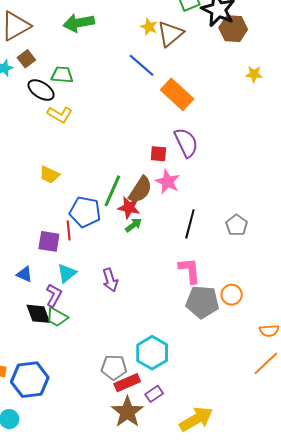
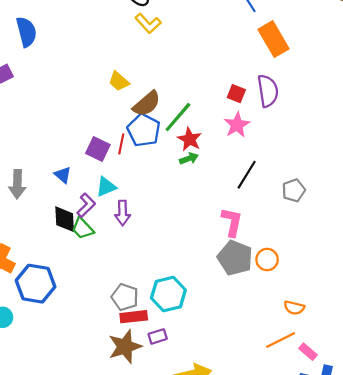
brown semicircle: (140, 190) -> (147, 104), moved
purple arrow: (110, 280) -> (123, 213), moved

